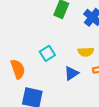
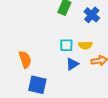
cyan square: (47, 53) -> (66, 45), moved, turned 32

